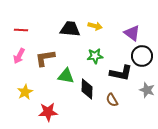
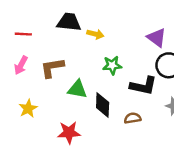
yellow arrow: (95, 26) -> (95, 34), moved
black trapezoid: (70, 29) -> (69, 22), moved
brown semicircle: (112, 100) -> (133, 118), turned 112
red star: (48, 112) -> (69, 133), moved

